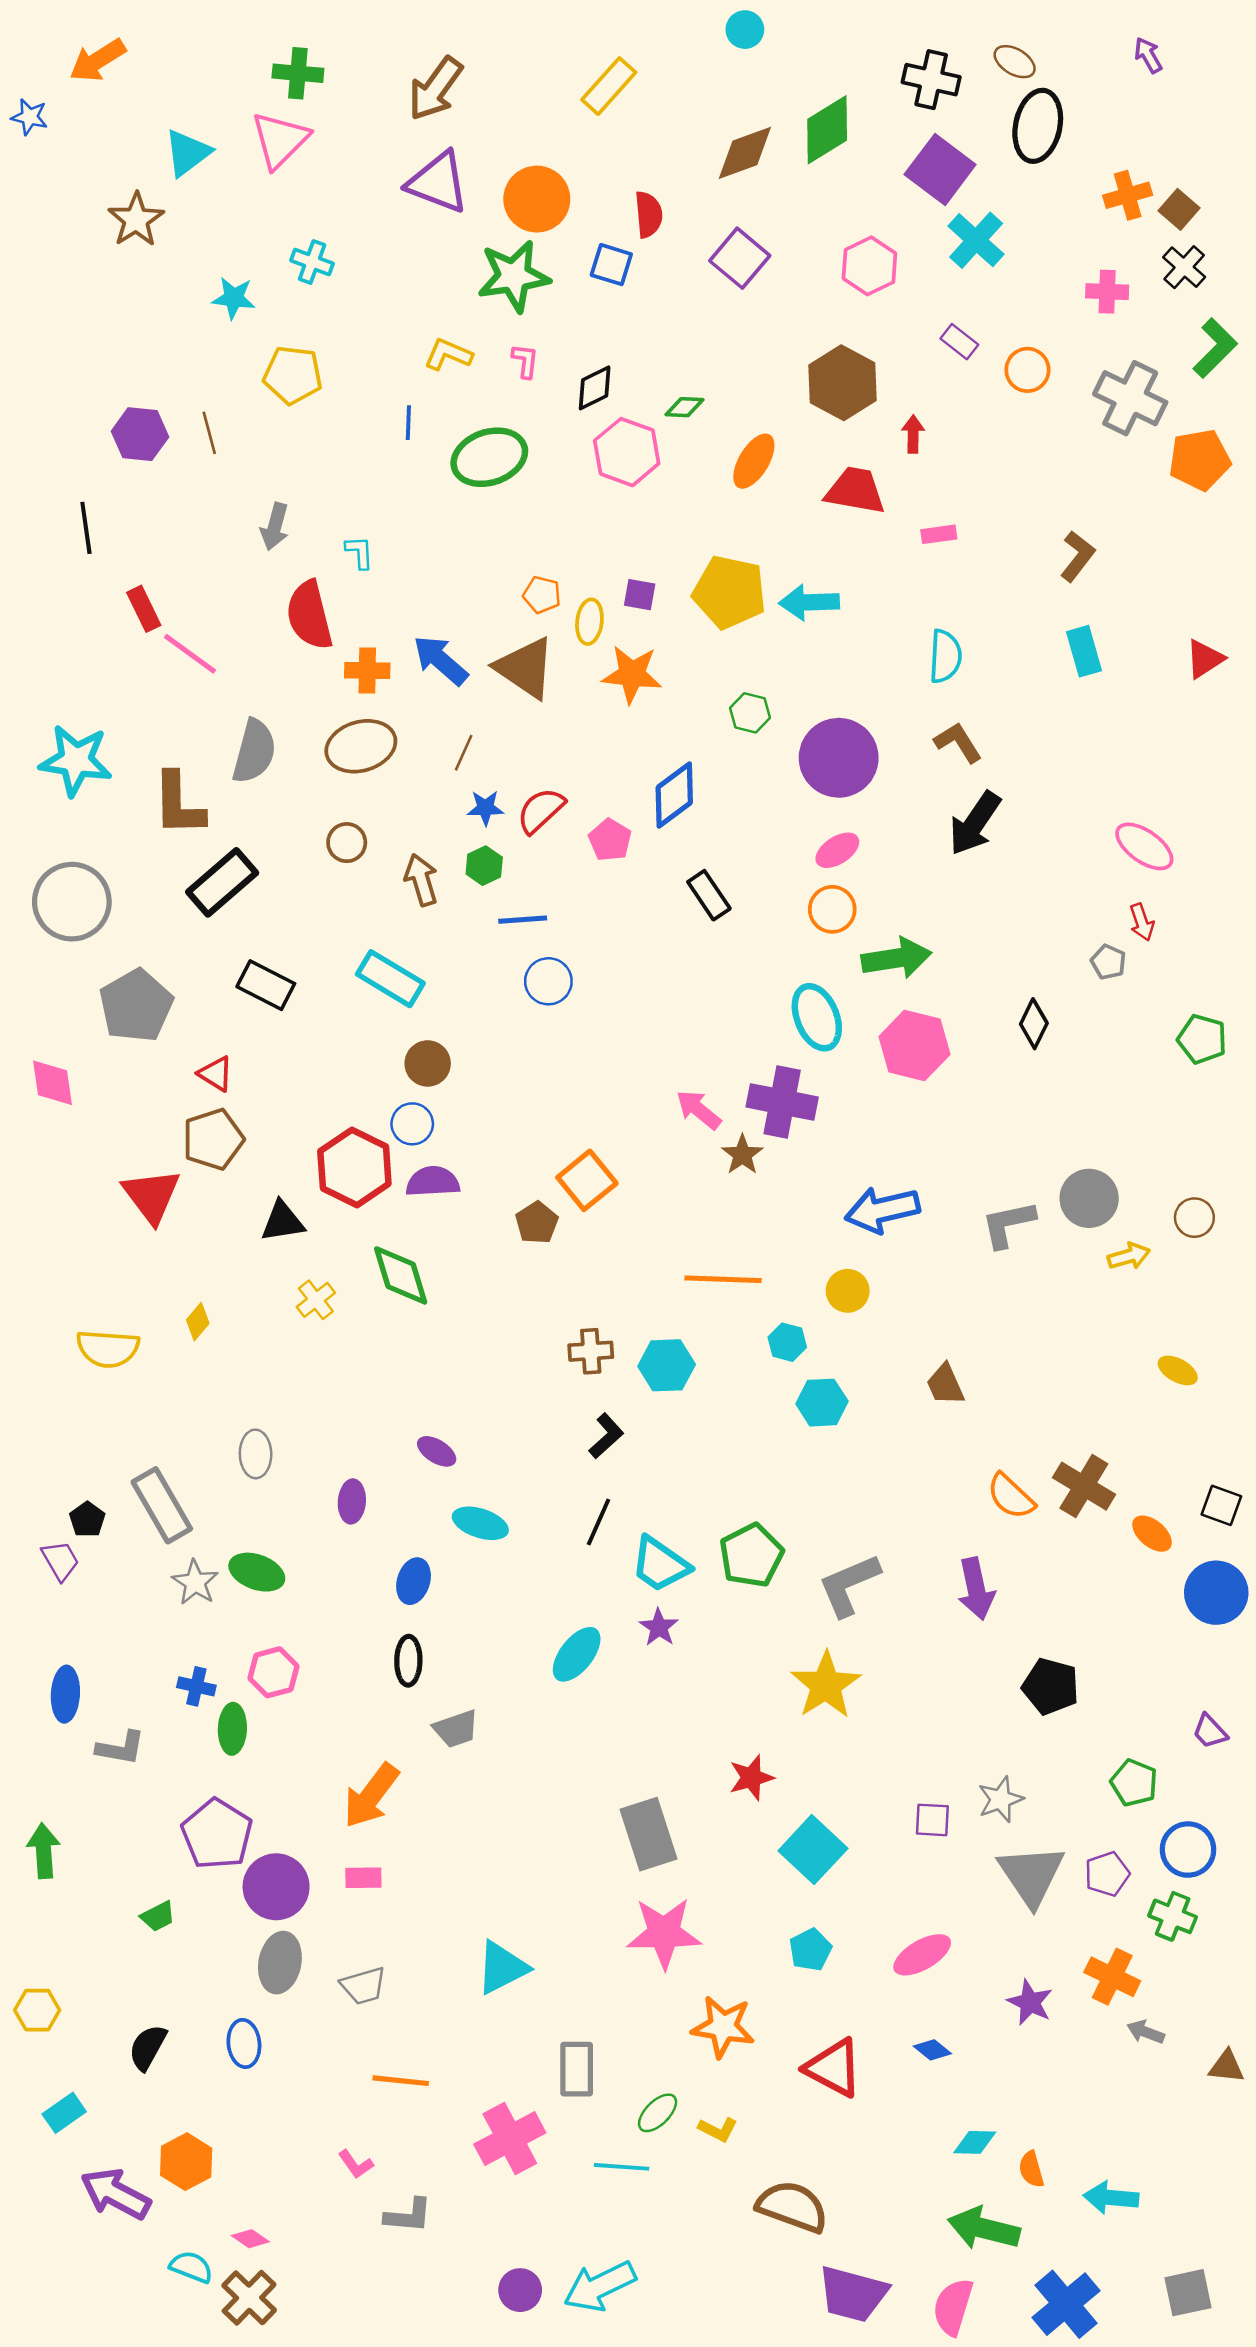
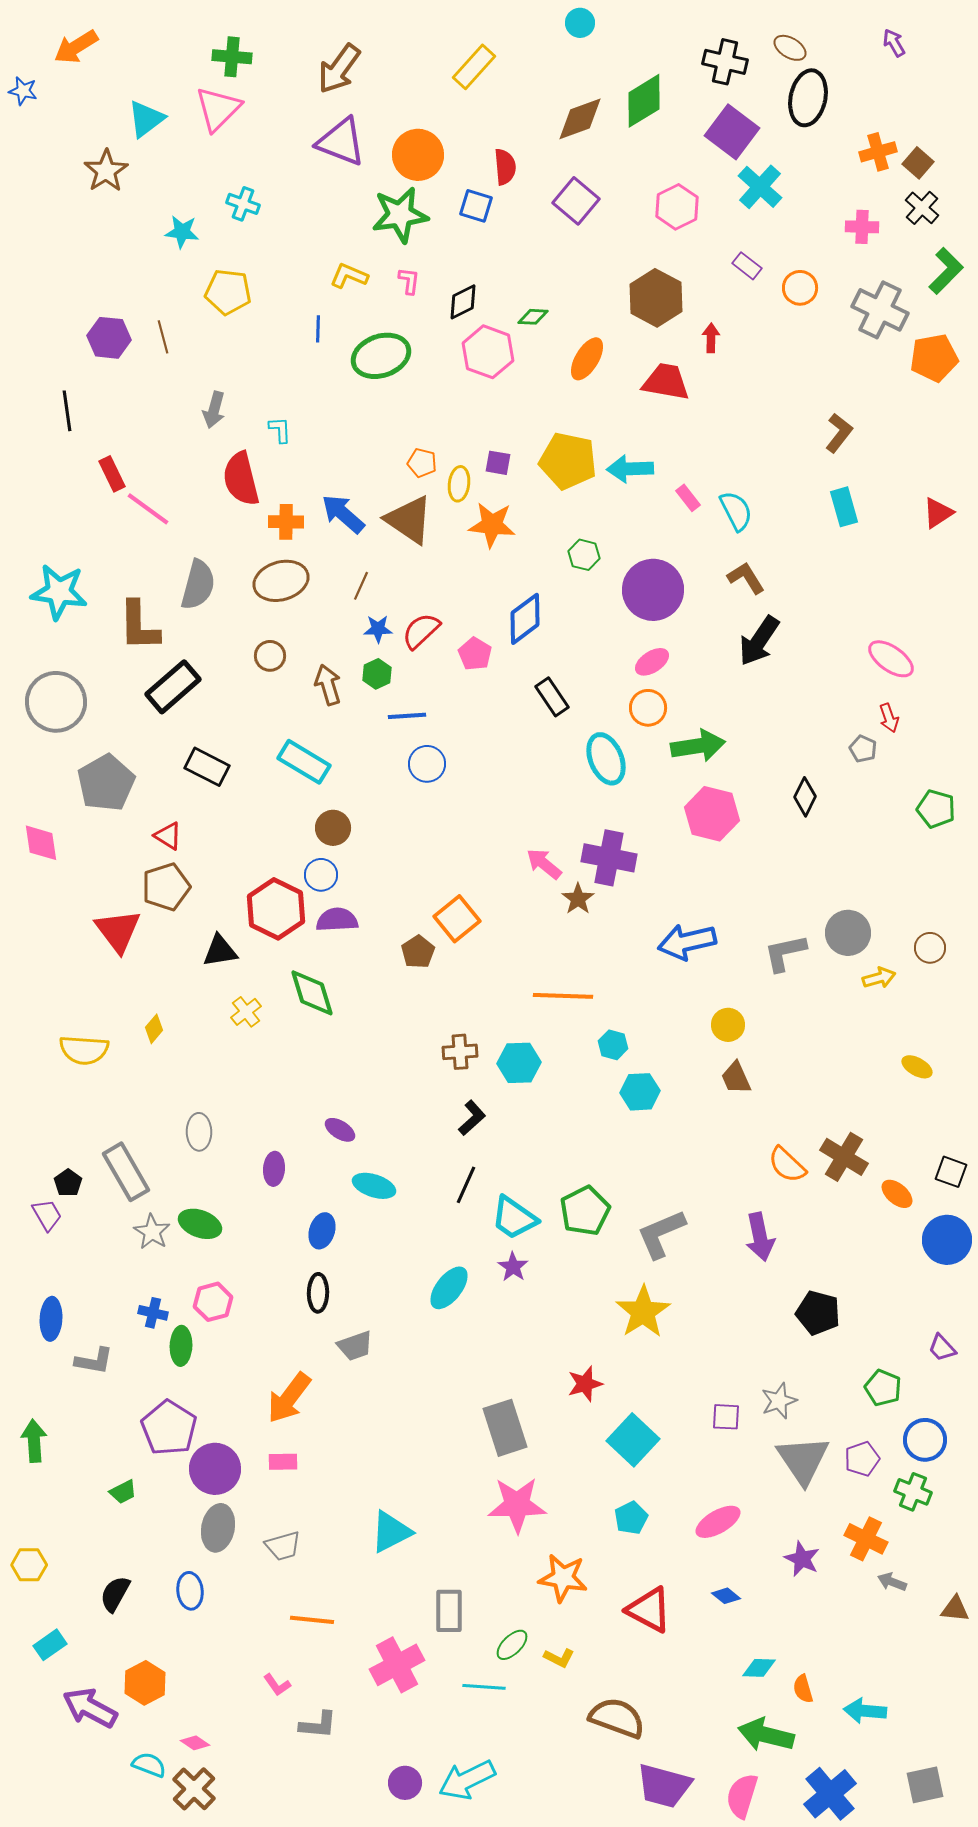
pink rectangle: (939, 534) -> (688, 498), moved, turned 60
cyan semicircle: (945, 656) -> (736, 511), turned -30
cyan ellipse: (817, 1017) -> (606, 759), moved
yellow circle: (848, 1291) -> (728, 1025), moved

